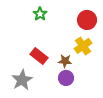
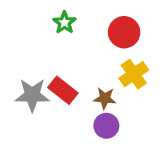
red circle: (87, 20) -> (124, 32), moved
gray star: (22, 80) -> (32, 95), moved, turned 30

